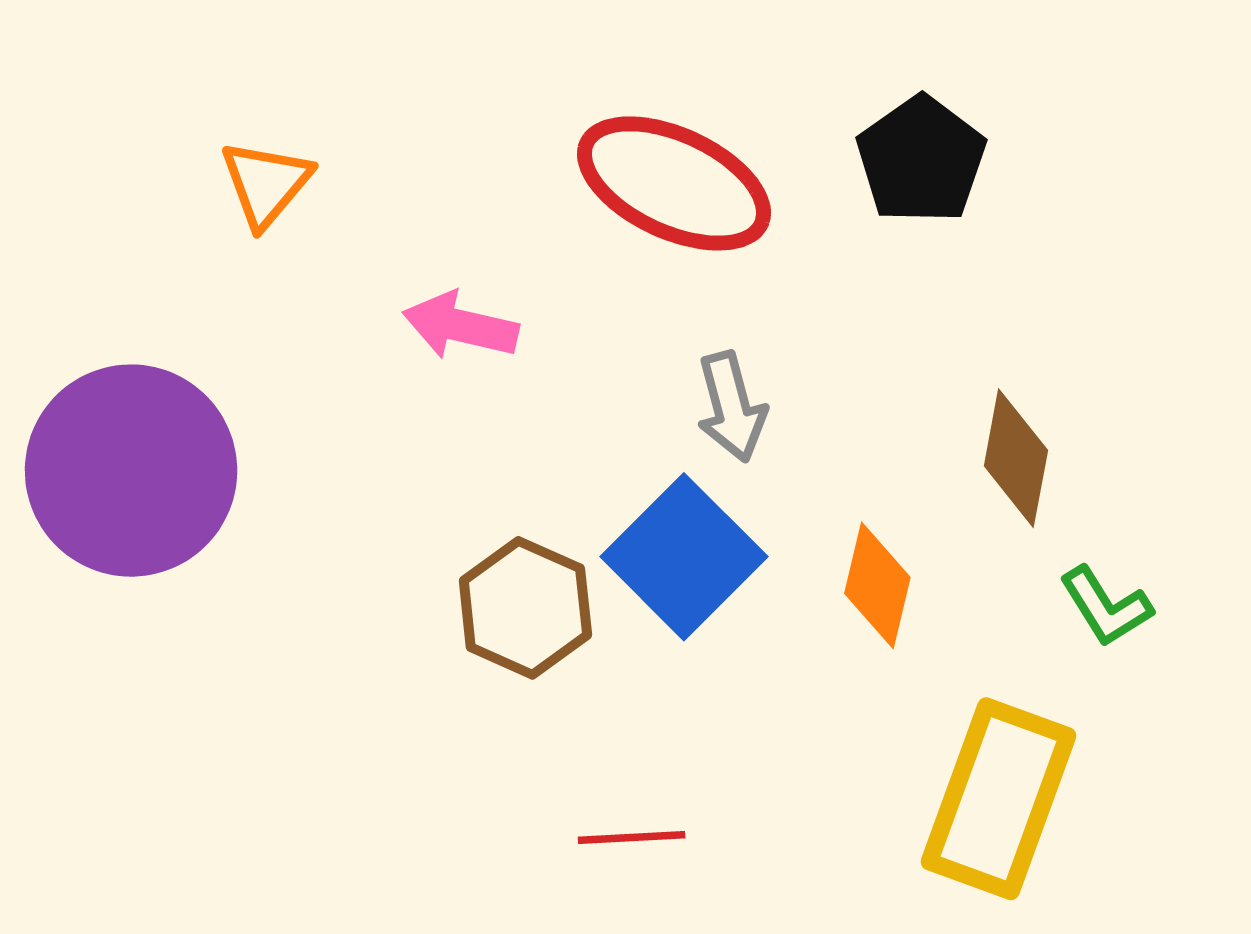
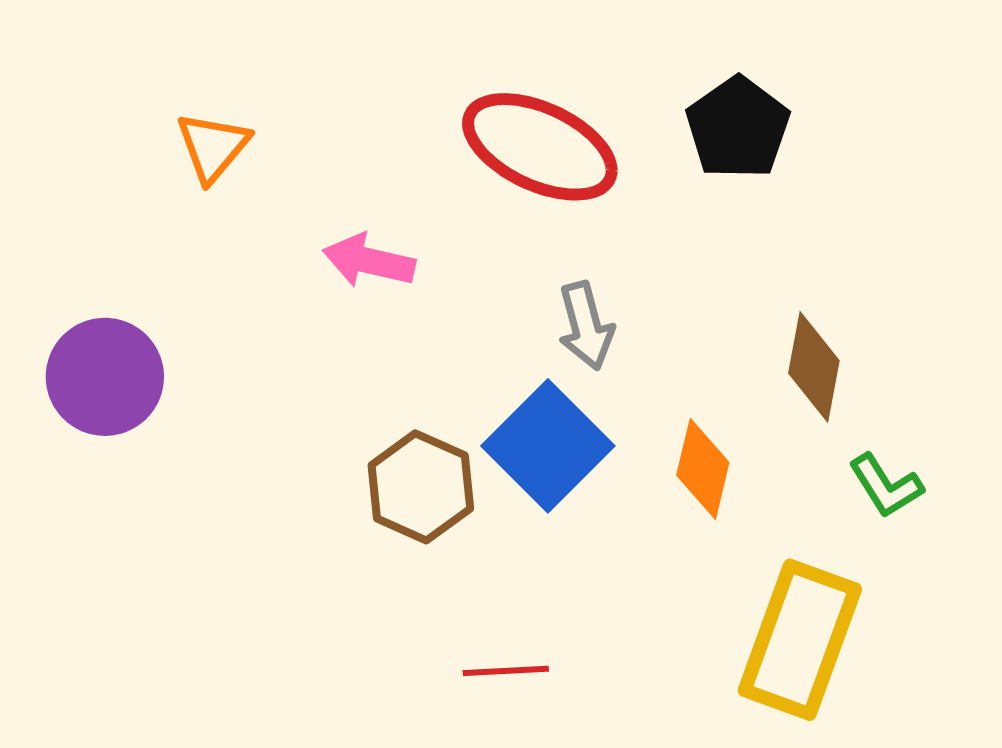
purple circle: (131, 471) -> (105, 377), size x0.7

